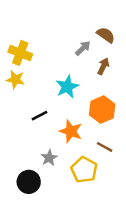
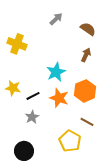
gray arrow: (83, 48) -> (56, 19), moved
yellow star: (15, 79) -> (13, 88), moved
orange star: (71, 131) -> (59, 98), moved
gray star: (49, 158) -> (32, 117), moved

